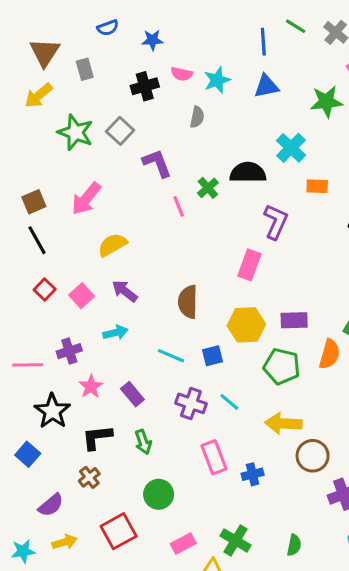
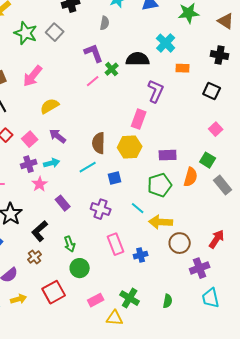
purple L-shape: (157, 163) -> (94, 53), moved
pink line: (179, 206) -> (93, 81), turned 72
yellow hexagon: (246, 325) -> (130, 147), moved
purple cross: (69, 351) -> (29, 164), moved
cyan line: (171, 356) -> (88, 167), moved, turned -54
green pentagon: (282, 366) -> (160, 185), turned -30
pink star: (91, 386) -> (40, 184), moved
cyan line: (229, 402) -> (138, 208), moved
black L-shape: (97, 437) -> (40, 231), turned -35
green arrow: (143, 442) -> (70, 244), moved

